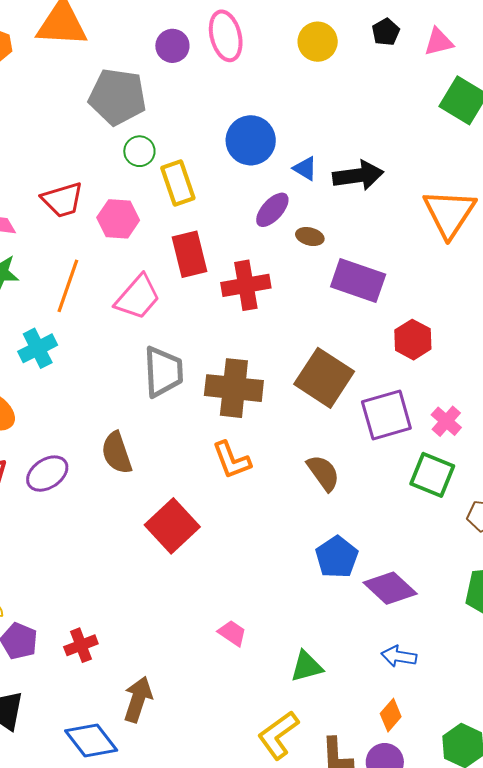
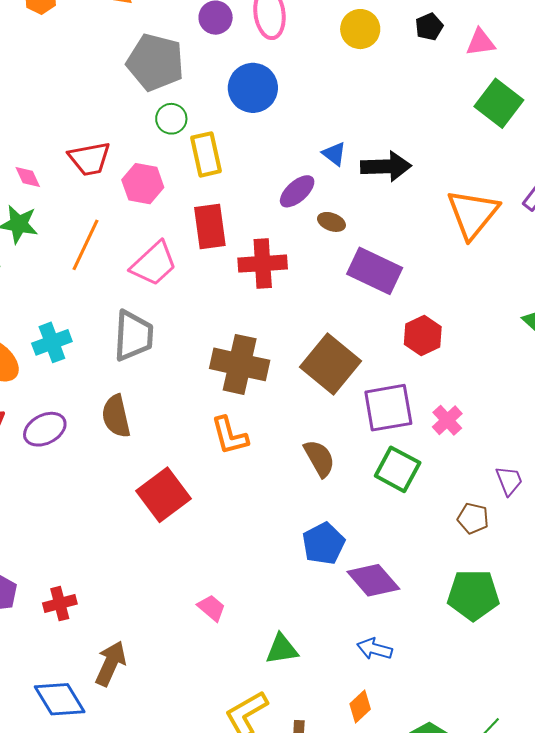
blue circle: (251, 140) -> (253, 88), moved
cyan cross: (38, 348) -> (52, 342), moved
gray trapezoid: (163, 372) -> (133, 336), moved
green square: (432, 475) -> (398, 469), moved

